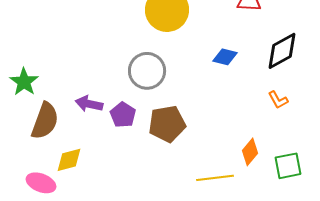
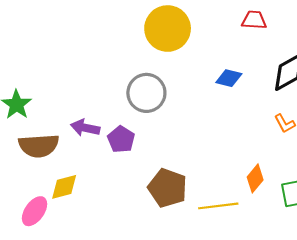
brown semicircle: (45, 121) -> (39, 146), turned 66
brown pentagon: (167, 124) -> (168, 188), moved, turned 30
pink ellipse: (41, 183) -> (35, 211), turned -76

